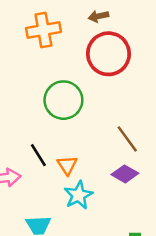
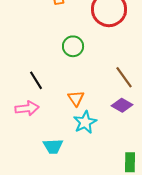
green circle: (63, 100) -> (73, 46), size x0.7
black line: (38, 155) -> (36, 80), moved

